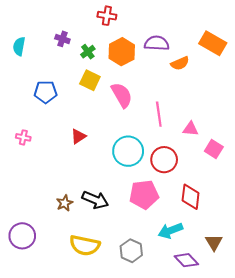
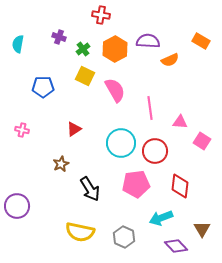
orange rectangle: (213, 43) -> (201, 41), size x0.7
black arrow: (95, 200) -> (90, 189), turned 35
brown star: (65, 203) -> (61, 164), moved
purple circle: (22, 236) -> (17, 206), moved

